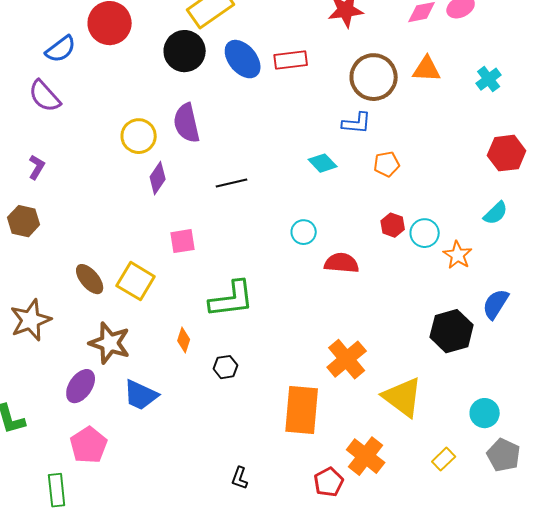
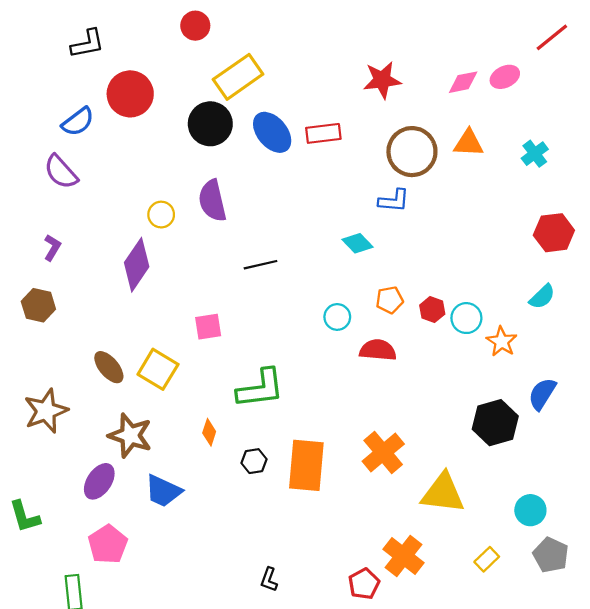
yellow circle: (139, 136) -> (161, 215), size x0.7
orange pentagon: (387, 164) -> (390, 300), moved
purple diamond: (158, 178) -> (137, 265), moved, size x1.5
yellow triangle: (403, 397) -> (443, 493), turned -30
orange rectangle: (302, 410) -> (306, 465), moved

